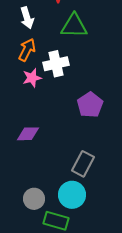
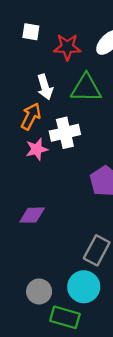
white arrow: (27, 18) -> (45, 87), moved

